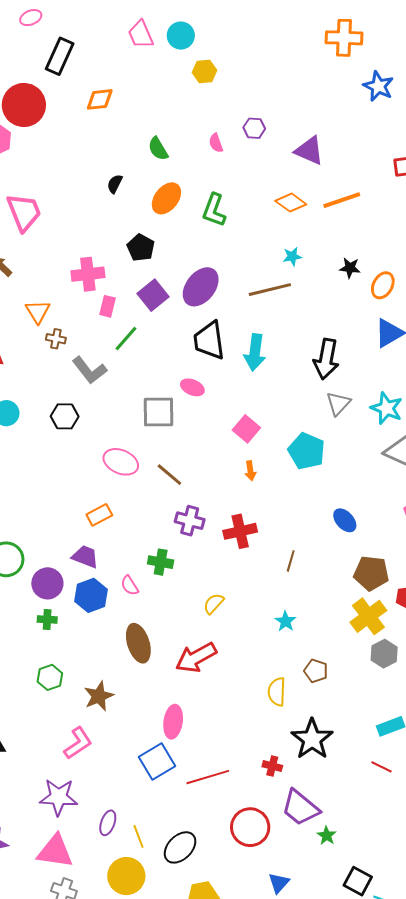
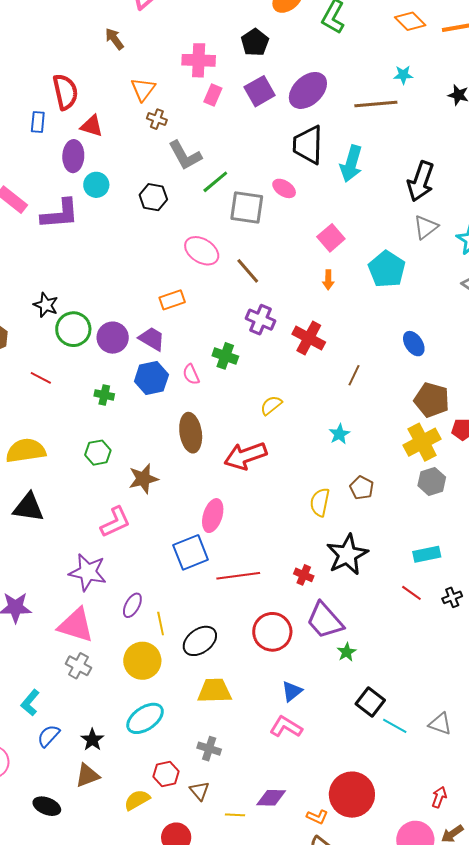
green line: (126, 338) -> (215, 182), moved
red cross: (240, 531) -> (309, 338), turned 32
purple circle: (47, 583) -> (113, 338), moved

